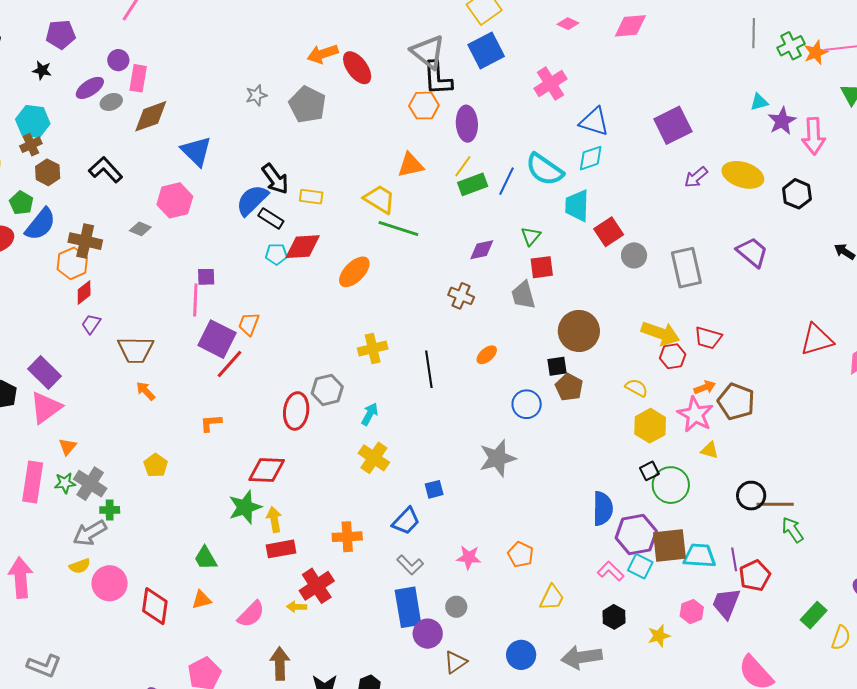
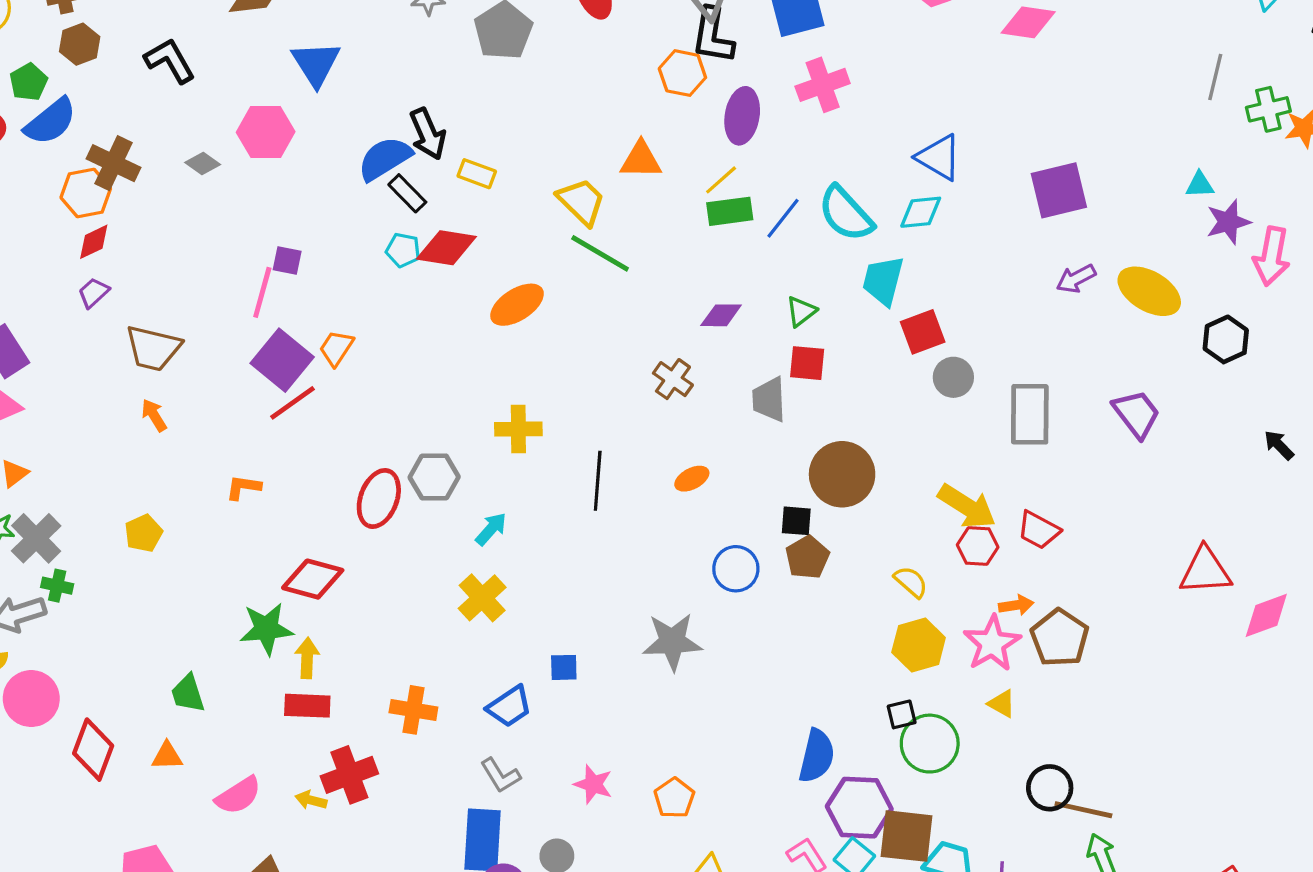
pink cross: (550, 84) -> (823, 85), moved

